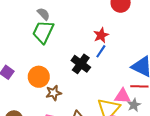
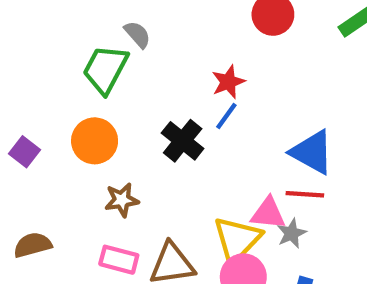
gray semicircle: (43, 14) -> (137, 34), moved
orange circle: (39, 77) -> (95, 141), moved

